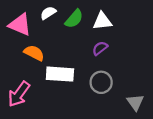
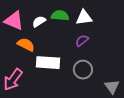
white semicircle: (48, 13) -> (39, 22), moved
green semicircle: (74, 19) -> (60, 16), turned -126

